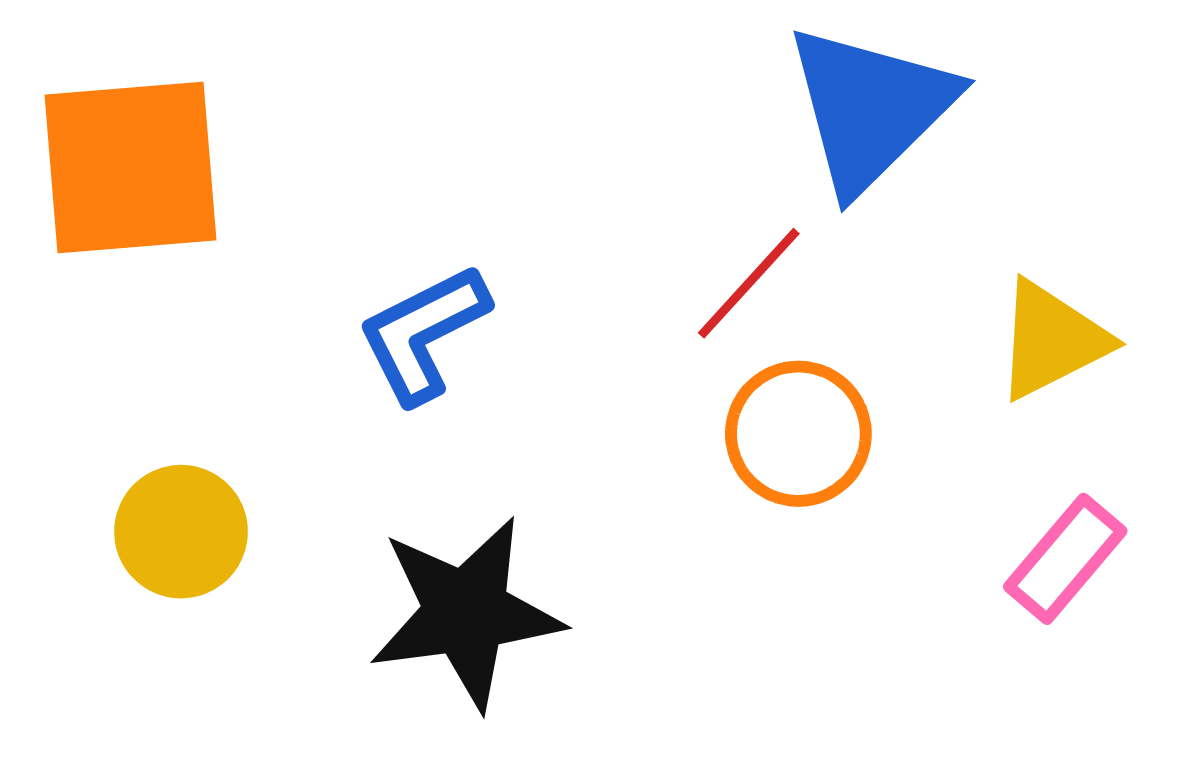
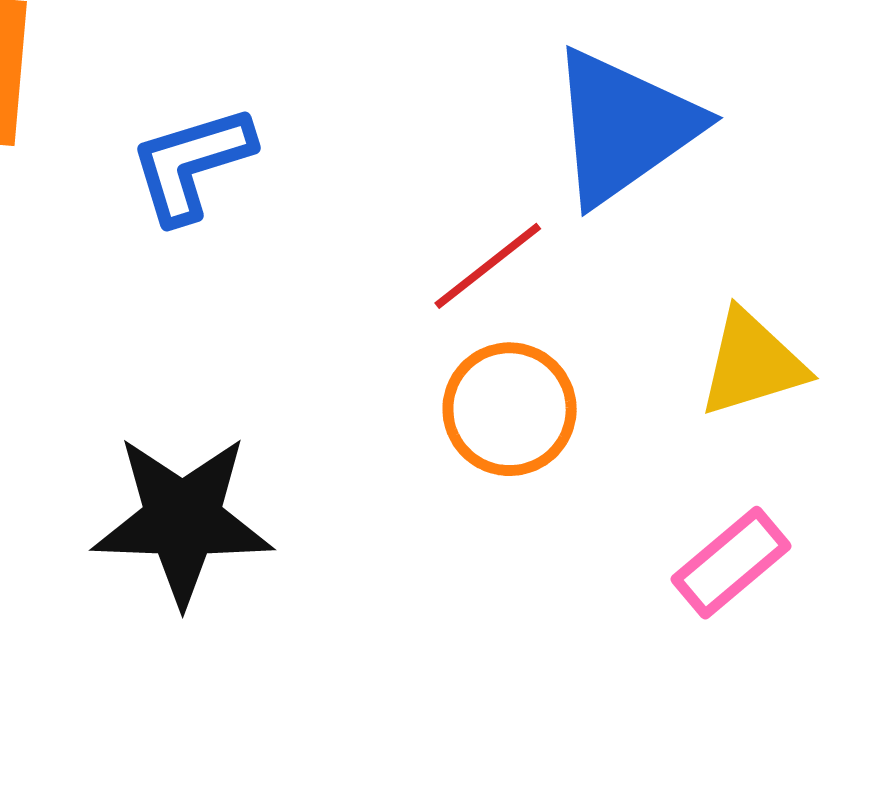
blue L-shape: (423, 334) -> (192, 164), moved

